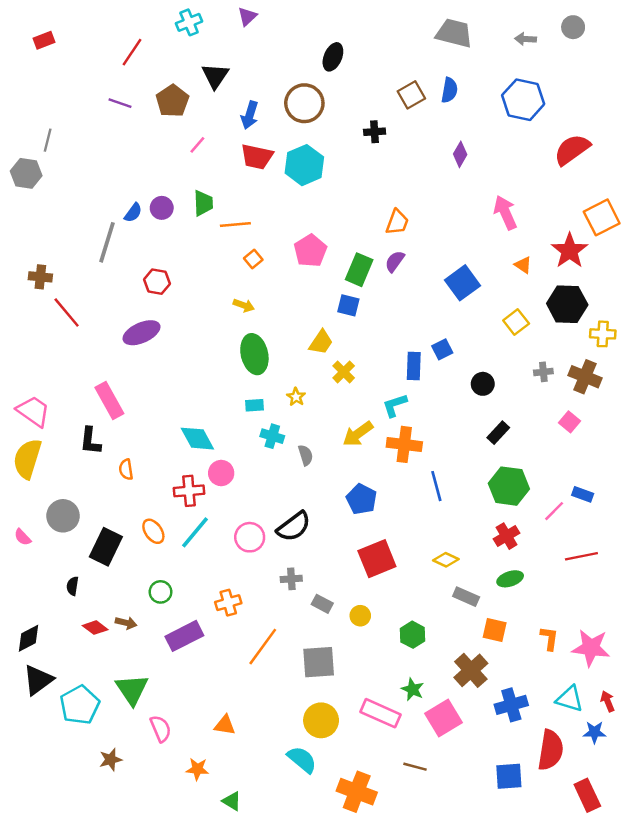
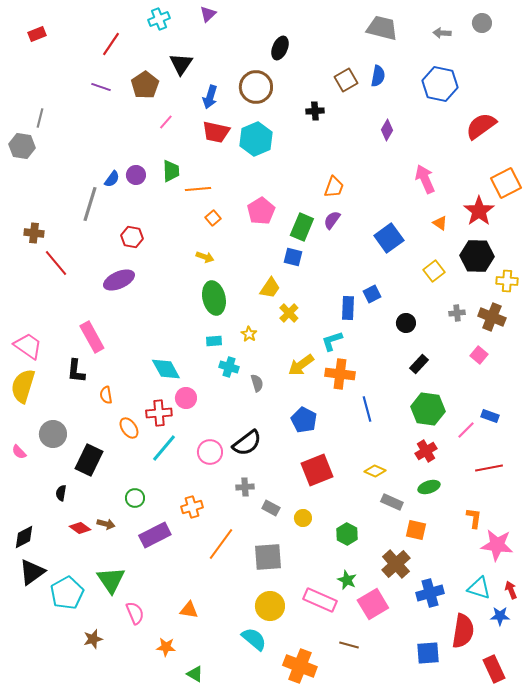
orange ellipse: (153, 531) -> (129, 428), moved
orange L-shape: (549, 638) -> (474, 518), moved

